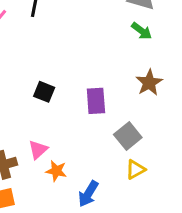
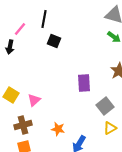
black square: (44, 92) -> (54, 41), moved
pink triangle: (38, 150) -> (34, 100), moved

